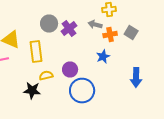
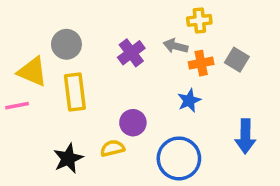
gray circle: (49, 24) -> (66, 44), moved
yellow semicircle: (46, 76) -> (112, 148), moved
black star: (32, 90) -> (68, 158), turned -30
blue circle: (82, 90) -> (179, 158), moved

